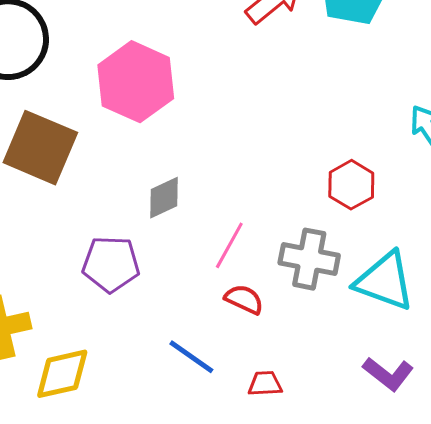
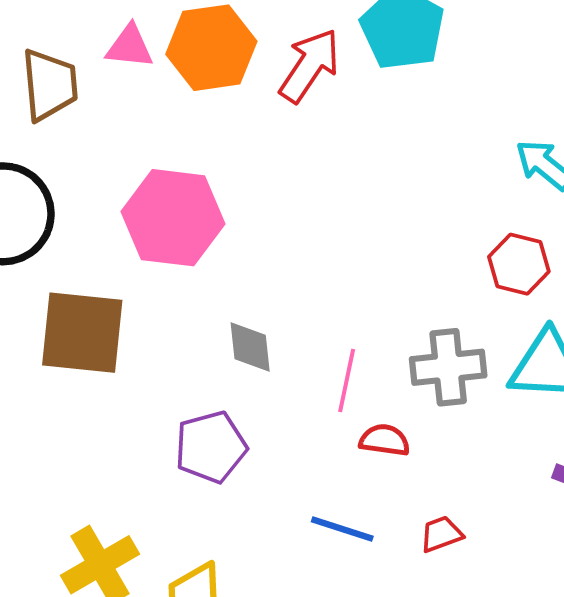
red hexagon: (351, 185) -> (519, 264), moved
gray diamond: (164, 198) -> (250, 347), turned -54

